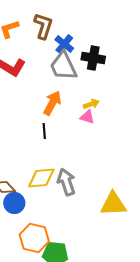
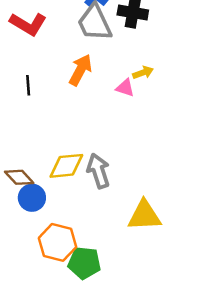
yellow arrow: (91, 104) -> (143, 73), moved
black line: (44, 131) -> (28, 85), moved
yellow triangle: (113, 204) -> (144, 216), moved

